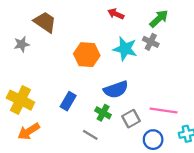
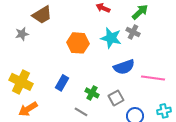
brown trapezoid: (45, 22) -> (42, 15), turned 115
blue semicircle: (116, 90) -> (124, 67), moved
pink line: (164, 110) -> (153, 78), moved

